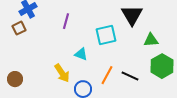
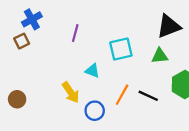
black triangle: (132, 15) -> (169, 26), moved, turned 40
green triangle: (151, 40) -> (160, 56), moved

